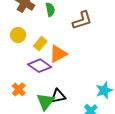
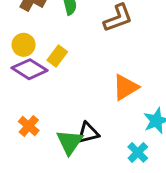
orange triangle: (58, 54) -> (126, 87), moved
purple diamond: (40, 66) -> (29, 69), moved

